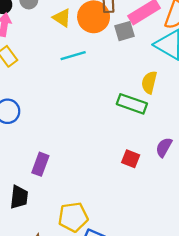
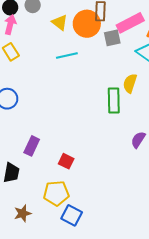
green rectangle: (132, 104) -> (114, 100), turned 65
red square: (131, 159) -> (66, 161), moved

